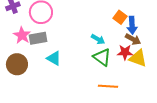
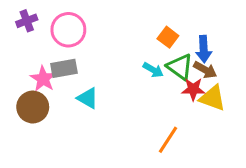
orange square: (120, 17) -> (168, 37), moved
pink star: (22, 35) -> (43, 79), moved
green triangle: (102, 57) -> (180, 67), moved
orange line: (108, 86) -> (168, 140), turned -60

